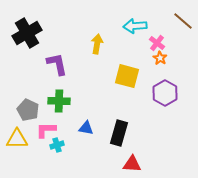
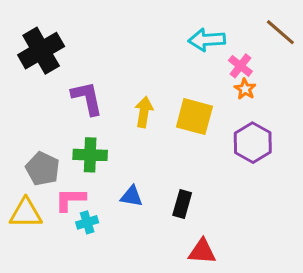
yellow arrow: (97, 44) -> (144, 112), moved
black rectangle: (119, 133) -> (182, 204), size x0.7

